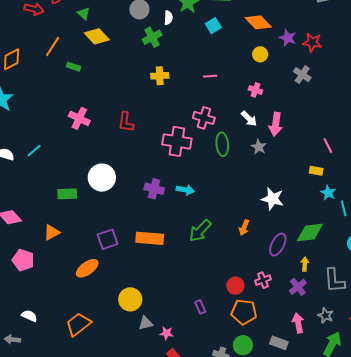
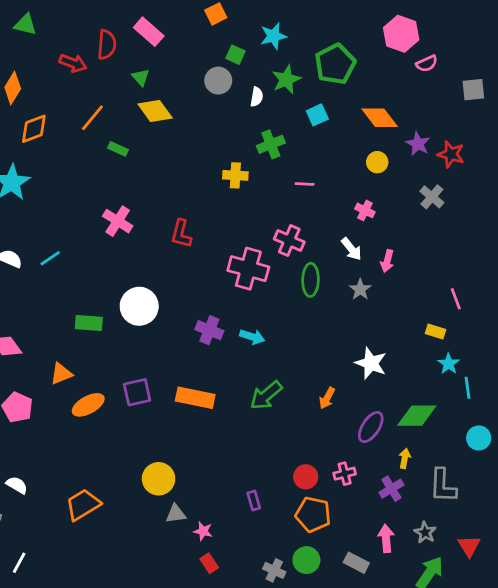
green cross: (152, 37) -> (271, 144), moved
pink arrow: (276, 124) -> (387, 261), size x0.7
orange ellipse: (87, 268) -> (88, 405), moved

